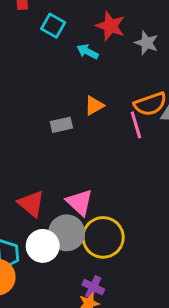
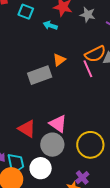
gray rectangle: (61, 125) -> (40, 75), size x1.6
yellow circle: (103, 237) -> (90, 145), moved
white circle: (43, 246) -> (41, 168), moved
purple cross: (93, 287) -> (82, 178), moved, turned 32

